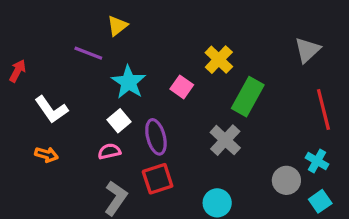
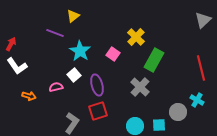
gray triangle: (307, 50) -> (203, 20), moved
white L-shape: (51, 110) -> (17, 66), moved
pink semicircle: (109, 151) -> (56, 87), moved
cyan square: (320, 201) -> (159, 125), moved, turned 32

